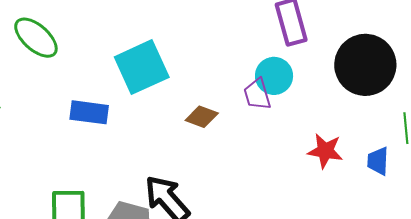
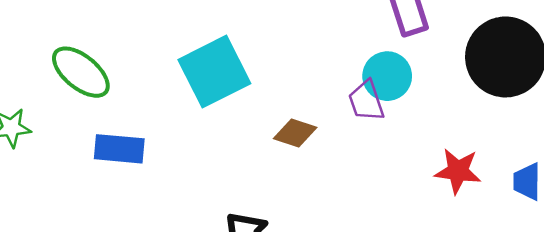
green ellipse: (36, 38) -> (81, 72), moved
blue rectangle: (89, 112) -> (119, 149), moved

